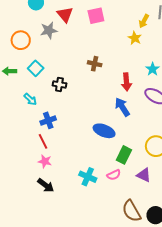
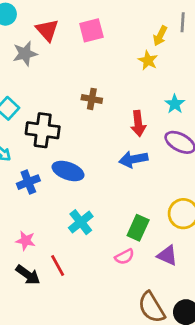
black cross: (59, 84) -> (43, 130), size x1.6
blue arrow: (122, 107) -> (133, 159), turned -66
blue ellipse: (104, 131) -> (68, 171), moved
red line: (43, 141) -> (58, 266), moved
cyan cross: (88, 177) -> (81, 222), moved, turned 30

